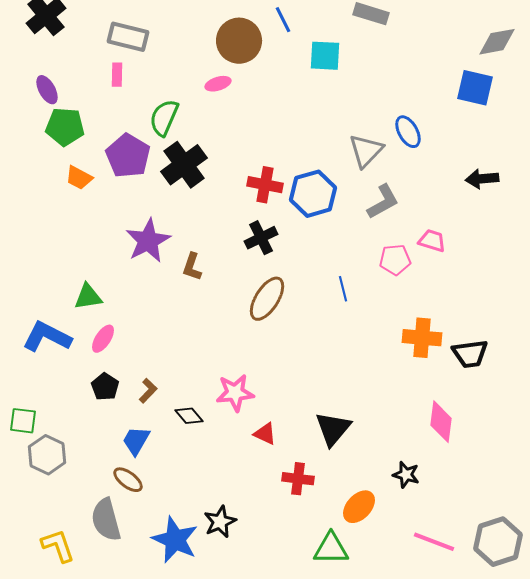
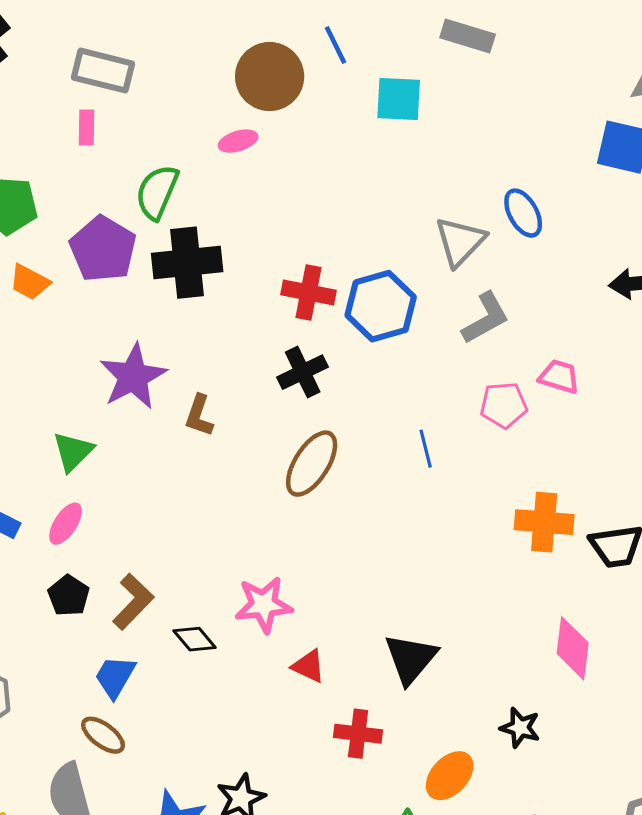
black cross: (184, 165) -> (187, 263), turned 30
green triangle: (88, 297) -> (73, 452), moved, turned -36
brown L-shape: (148, 391) -> (133, 602), size x1.5

